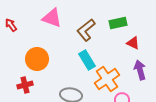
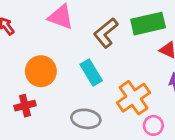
green rectangle: (118, 23) -> (148, 24), size x1.4
cyan rectangle: (87, 60) -> (91, 73), moved

